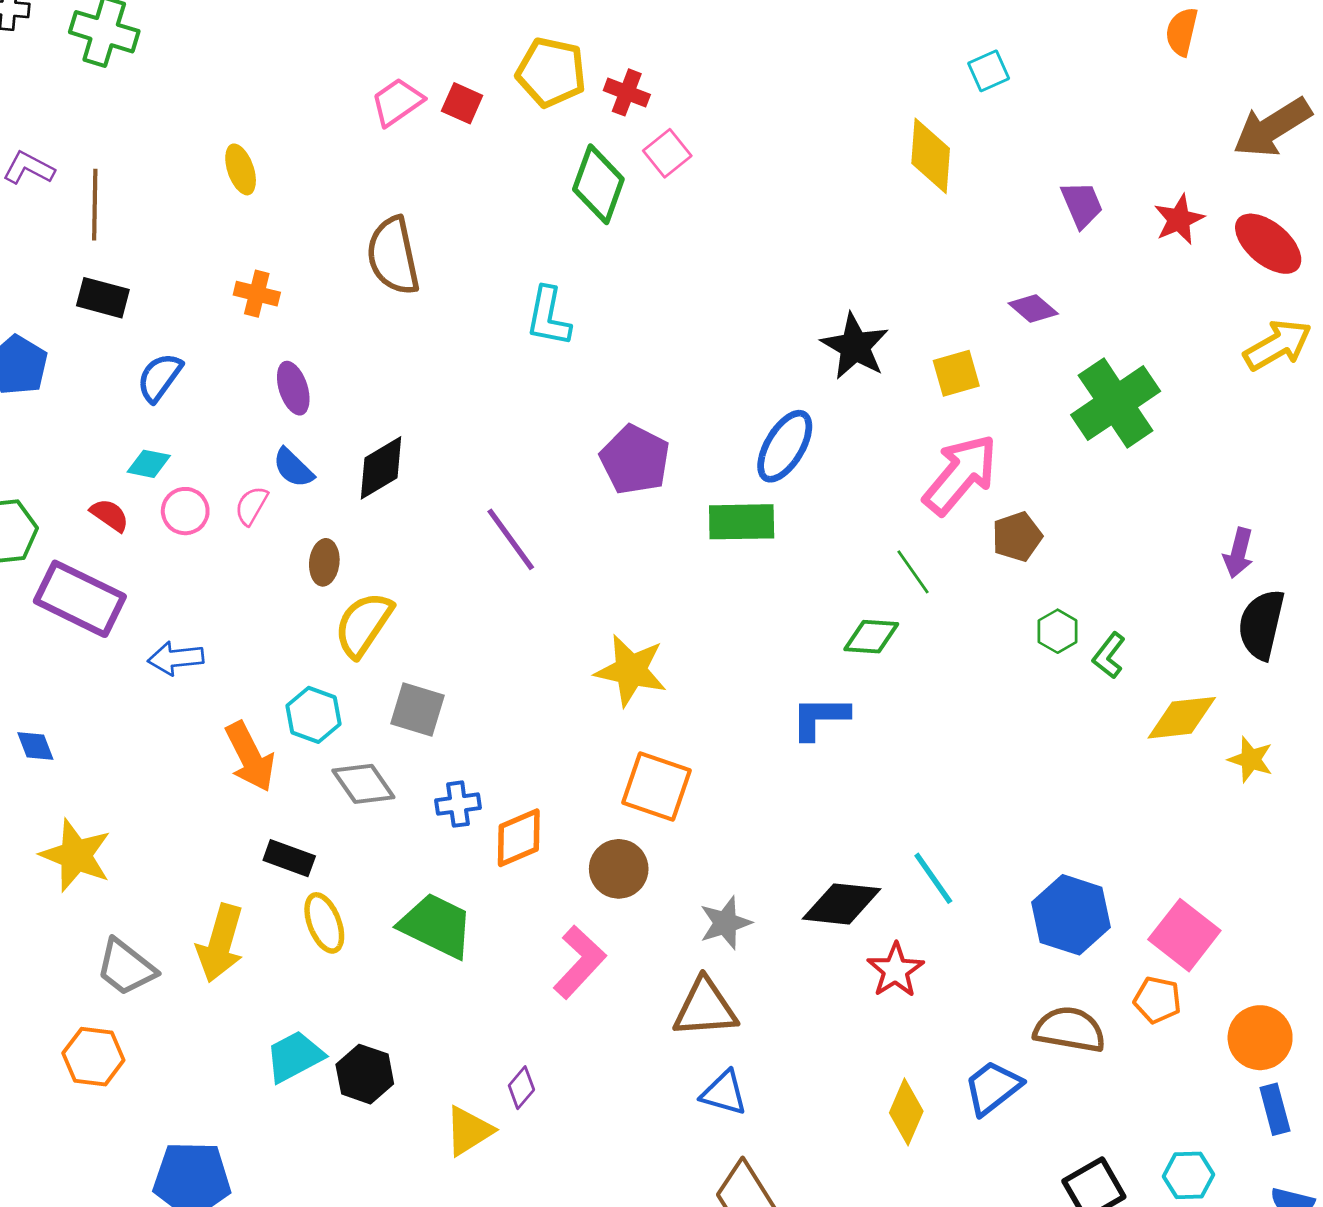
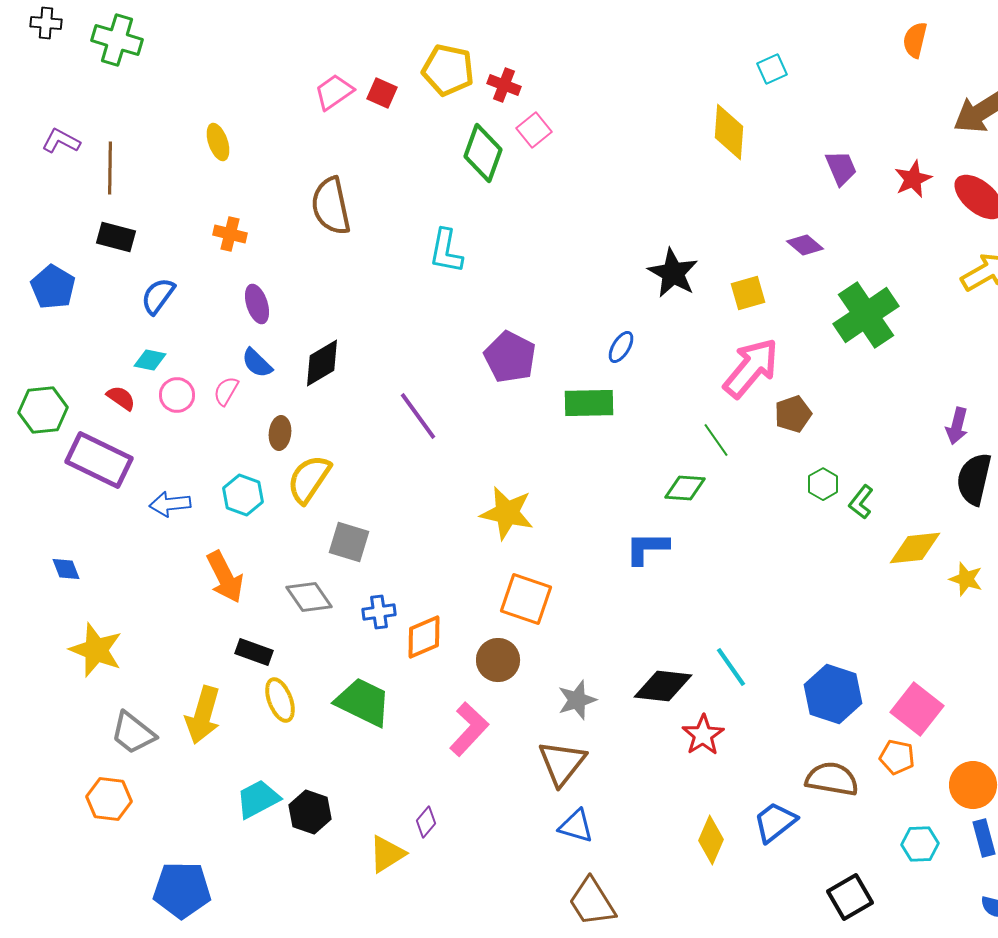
blue ellipse: (785, 446) -> (621, 347), size x0.6
cyan hexagon: (314, 715) -> (243, 495), moved
brown triangle: (705, 1008) -> (562, 763), turned -48
cyan hexagon: (1188, 1175) -> (920, 844), moved

